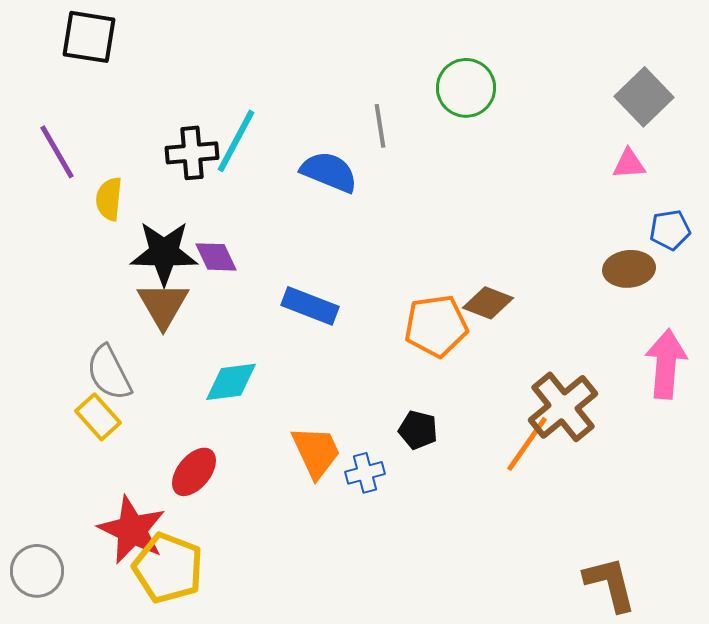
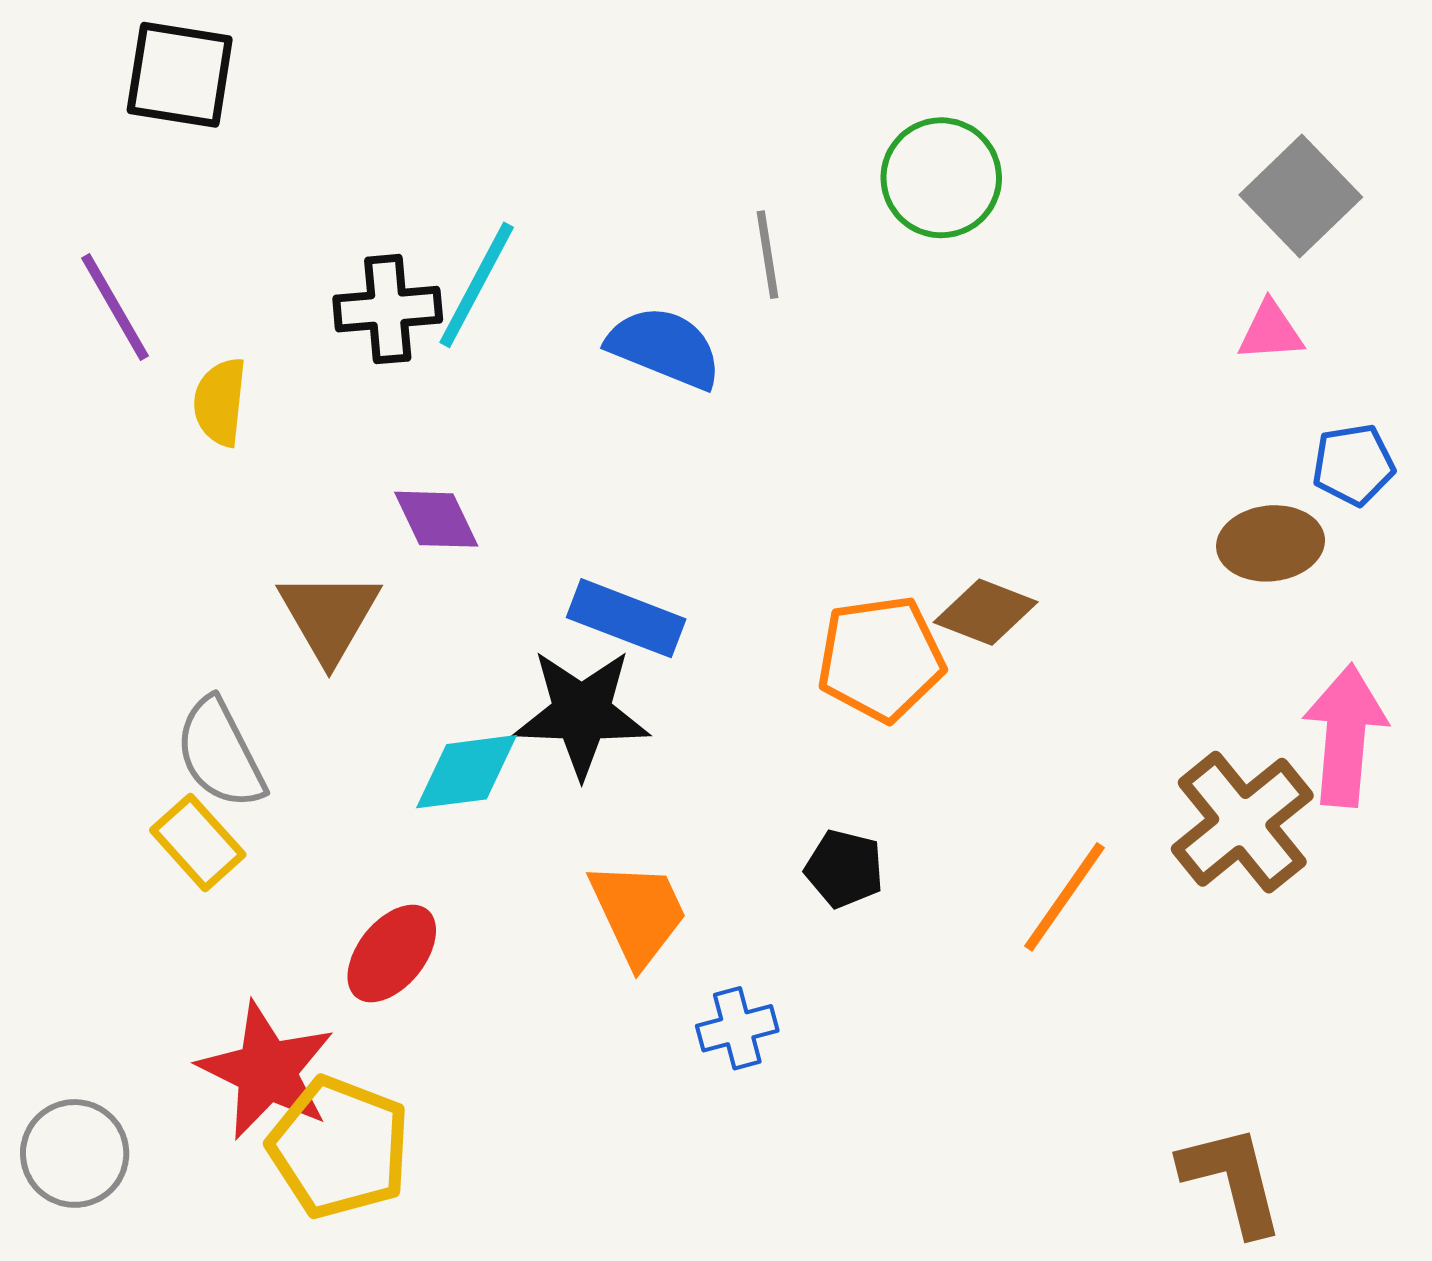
black star: (164, 253) -> (582, 713), moved
brown cross: (563, 407) -> (1242, 822), moved
blue cross: (365, 473) -> (737, 1028), moved

